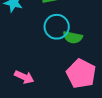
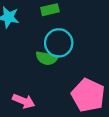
green semicircle: (73, 37) -> (47, 58), moved

